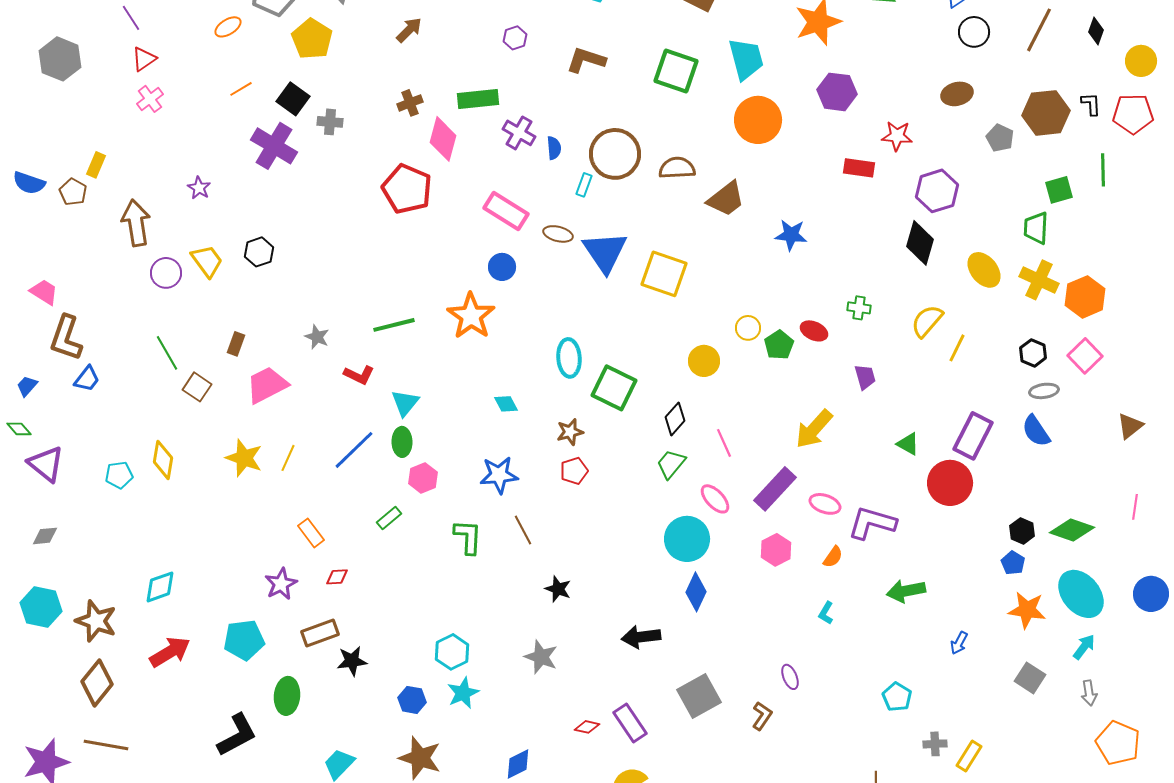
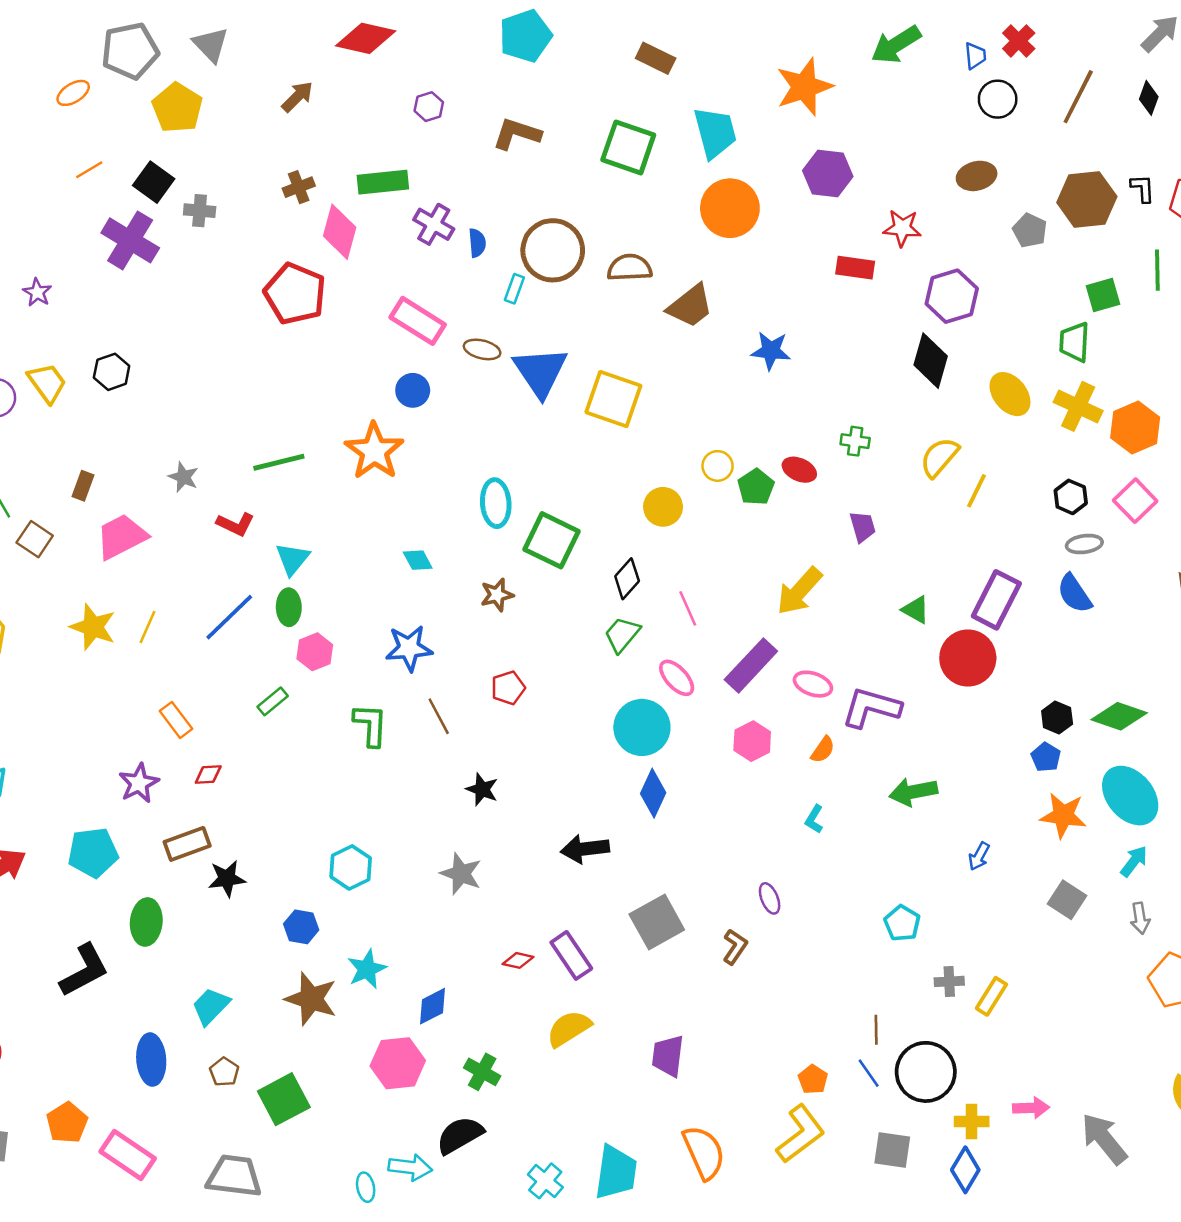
red pentagon: (574, 471) -> (508, 688), moved
cyan star: (463, 693) -> (367, 969), moved

